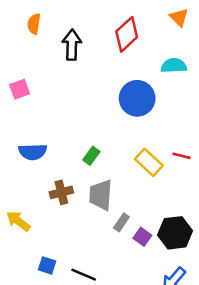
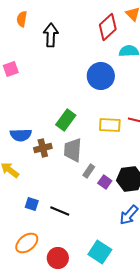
red diamond: (127, 34) -> (108, 27), moved
blue semicircle: (33, 152) -> (21, 135), moved
green rectangle: (91, 156) -> (66, 120), size x1.5
yellow rectangle: (149, 162) -> (110, 125), turned -40

